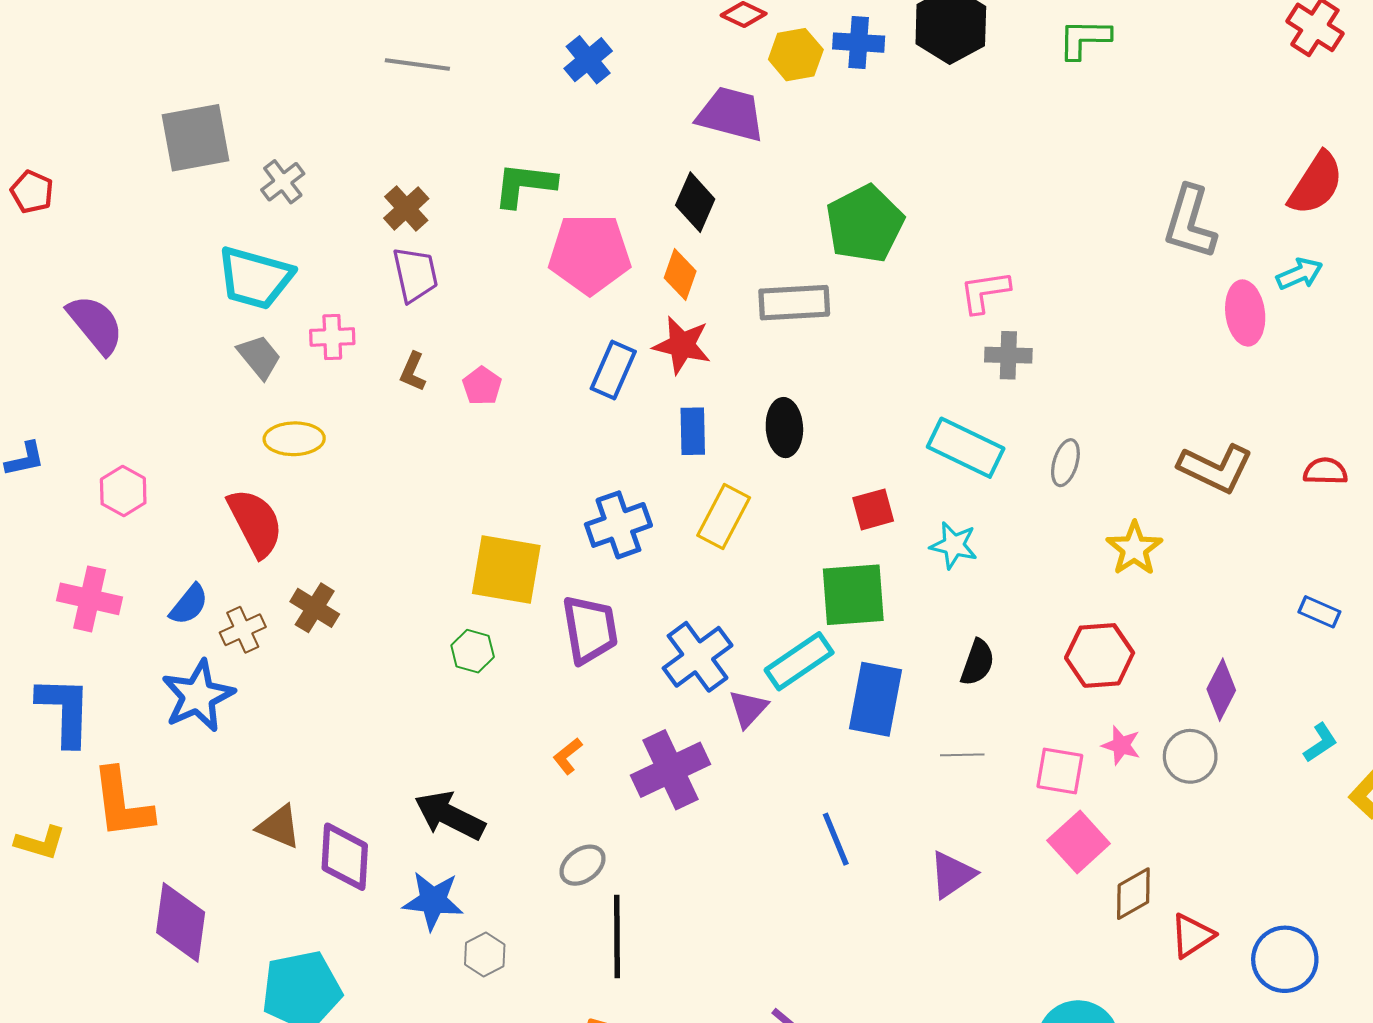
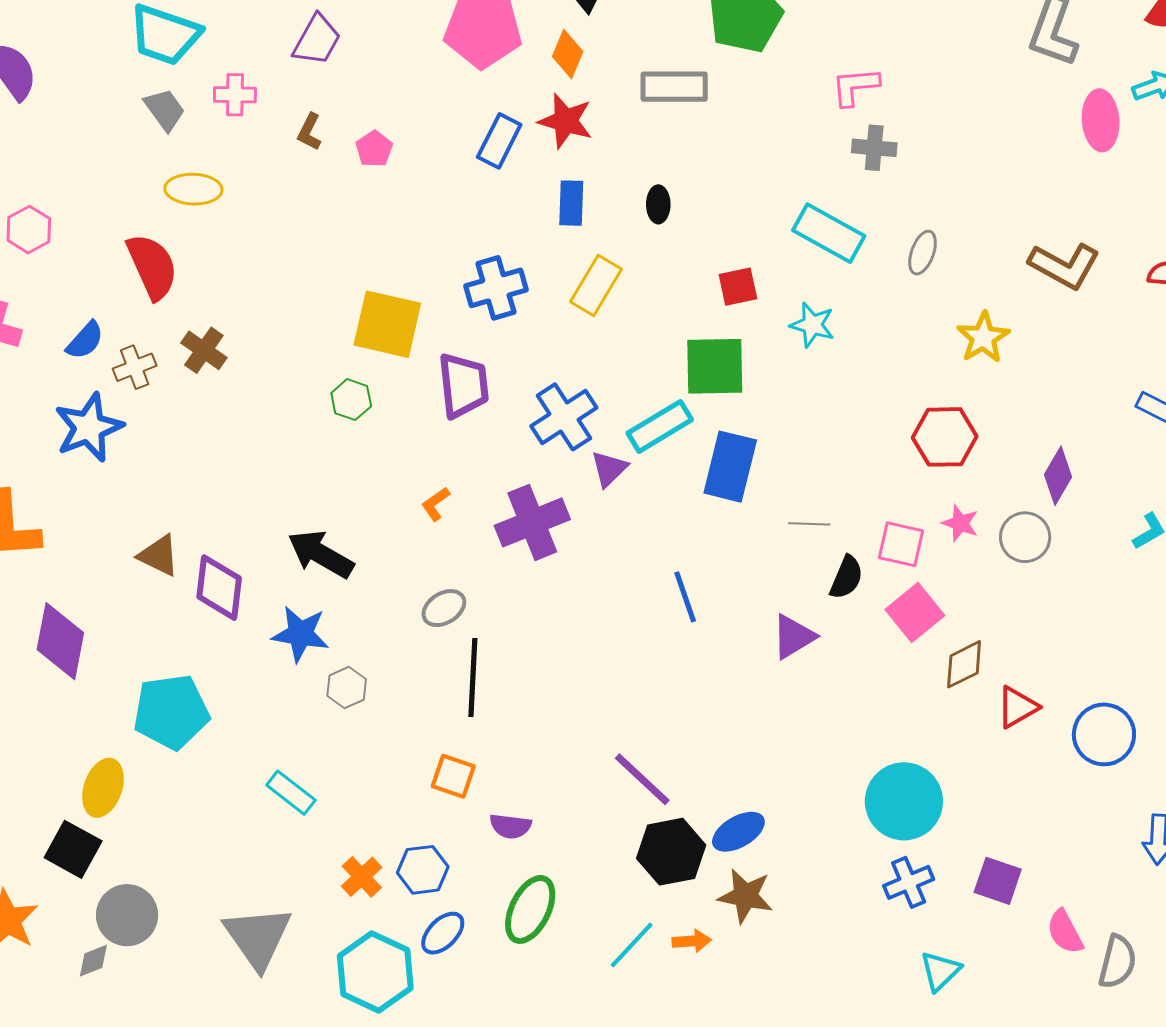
purple trapezoid: (415, 275) -> (317, 40), turned 38
black ellipse: (784, 428) -> (658, 204), size x0.7
black semicircle: (977, 662) -> (846, 577), moved

